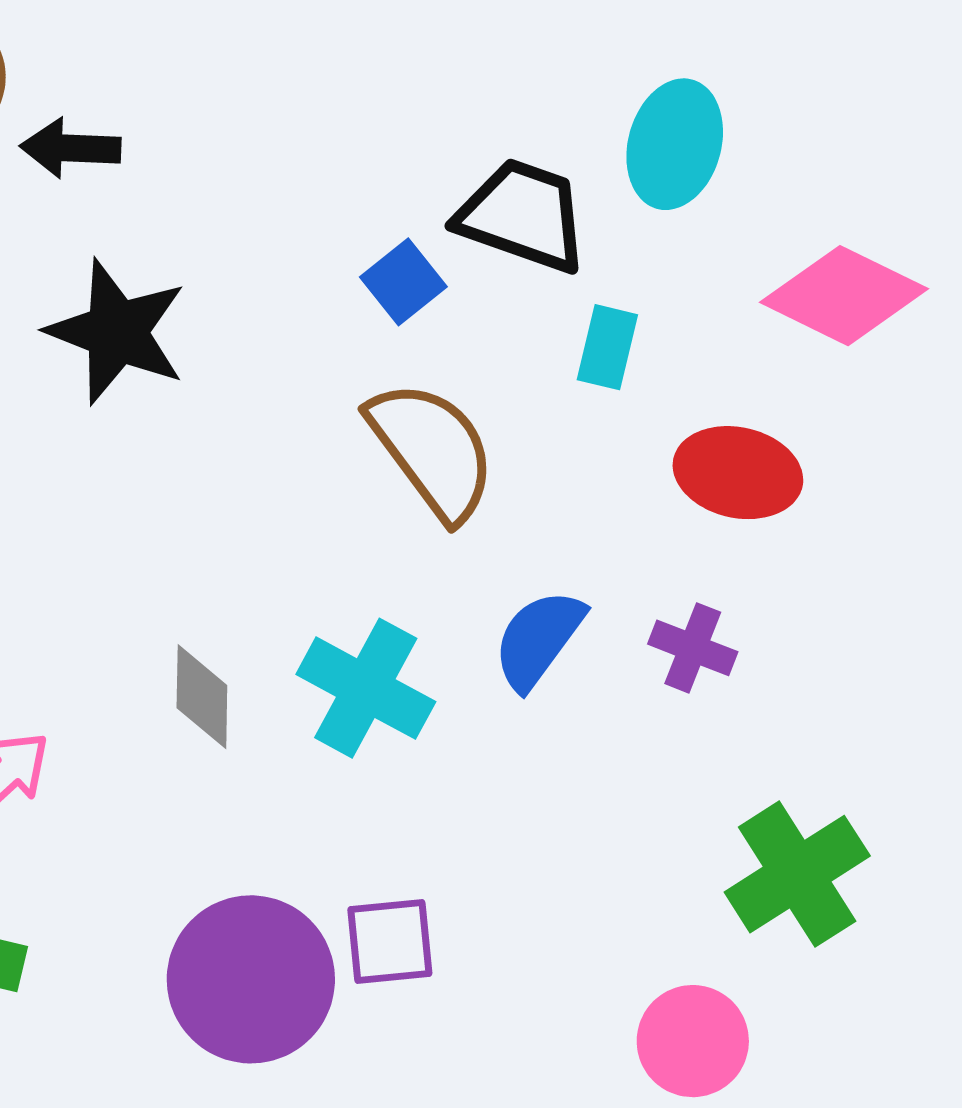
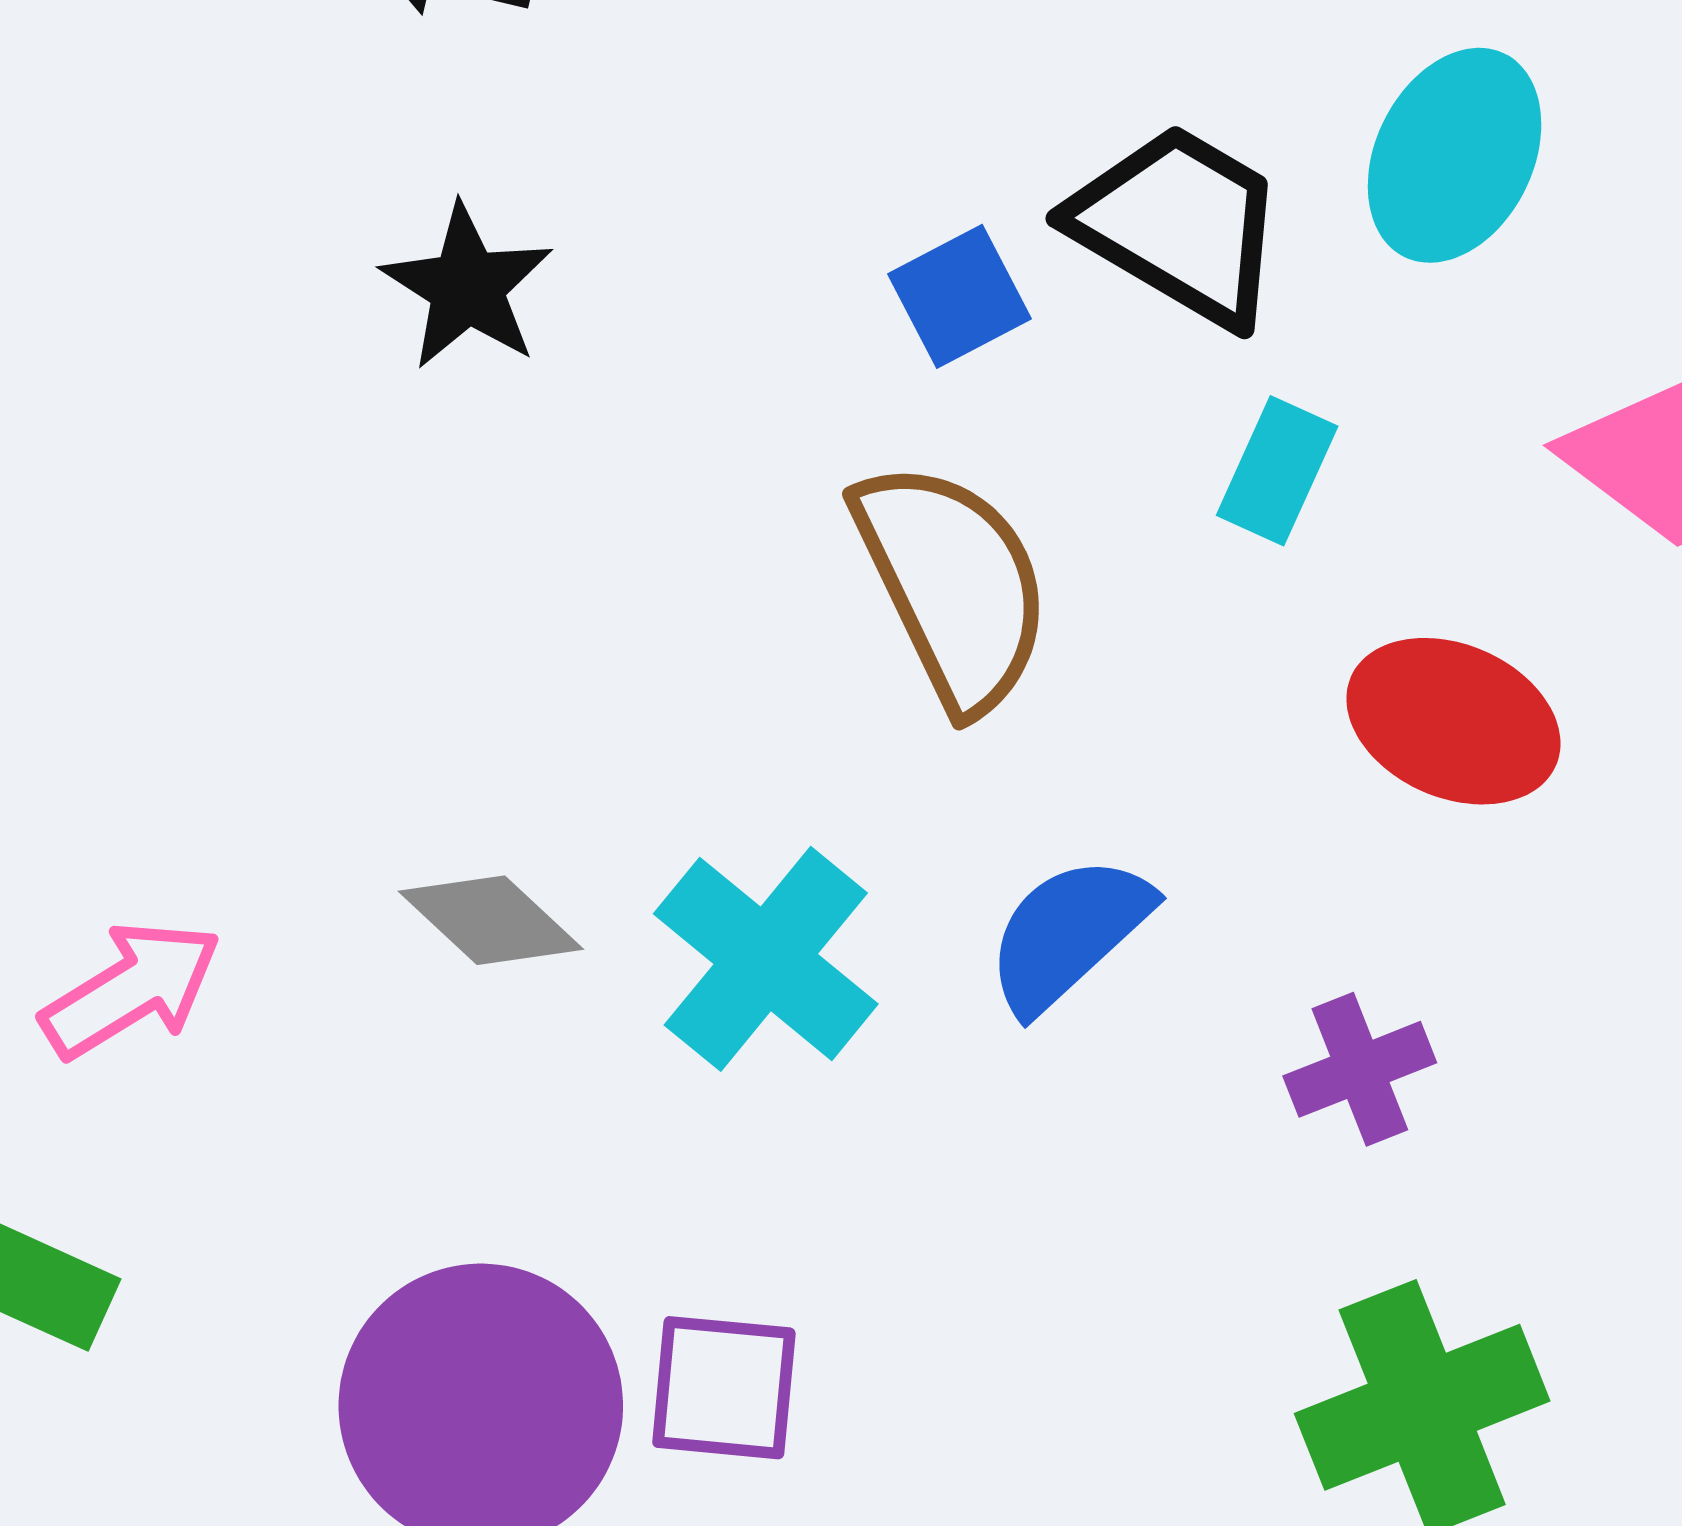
black star: (117, 332) -> (467, 287), size x0.7
purple cross: (693, 648) -> (1360, 1069), moved, turned 36
gray diamond: (202, 697) -> (491, 920), turned -59

